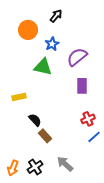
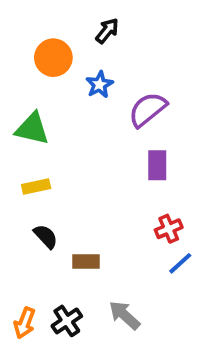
green triangle: (43, 67) -> (32, 129), moved
black semicircle: (35, 120) -> (46, 236), moved
brown rectangle: (45, 136) -> (86, 261), turned -48

